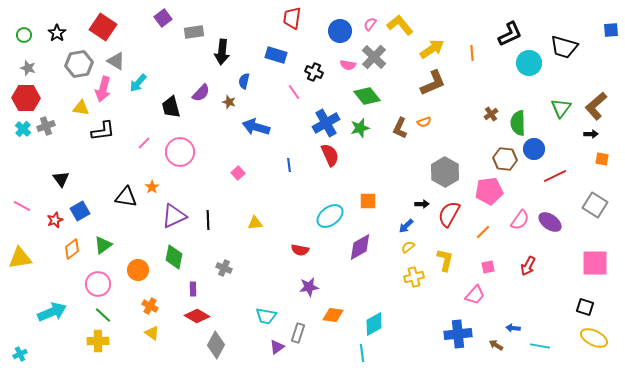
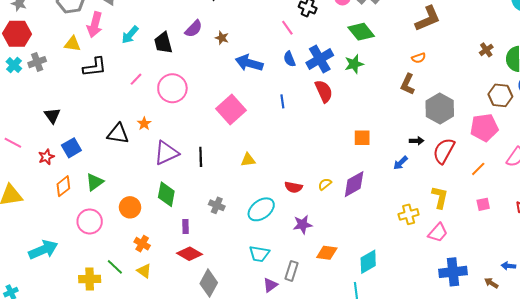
blue semicircle: (244, 81) -> (289, 59), moved, turned -35
cyan arrow: (138, 83) -> (130, 35), moved
brown L-shape: (400, 128) -> (408, 84), moved
pink square: (238, 173) -> (231, 109), size x2.0
cyan ellipse: (330, 216) -> (261, 209), moved
yellow semicircle: (408, 247) -> (325, 184), moved
pink trapezoid: (475, 295) -> (438, 233), moved
green line: (103, 315) -> (115, 267), moved

